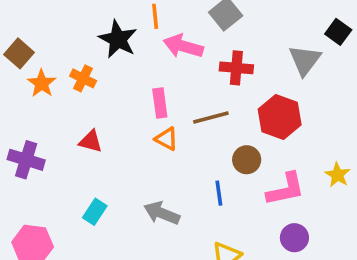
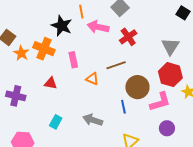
gray triangle: (305, 60) -> (170, 46), moved
red cross: (236, 68) -> (128, 37), turned -36
orange cross: (83, 78) -> (44, 49), size x1.5
pink rectangle: (160, 103) -> (73, 60), moved
red hexagon: (280, 117) -> (170, 75), moved
brown circle: (247, 160) -> (137, 87), size x1.5

